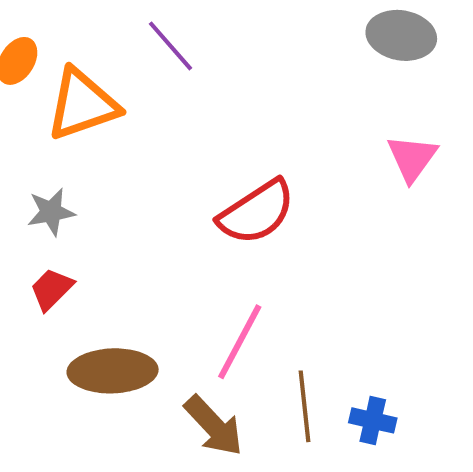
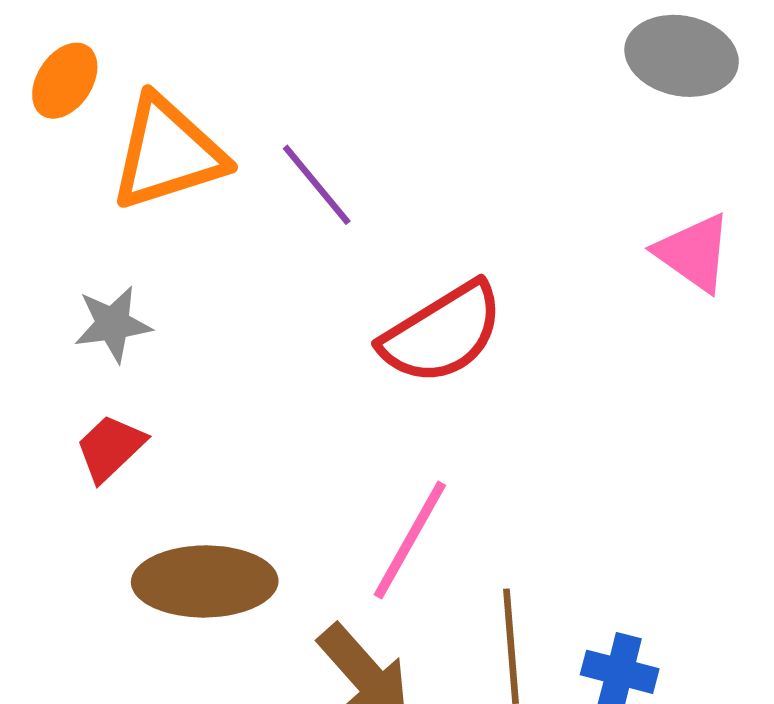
purple line: (170, 46) -> (317, 185), moved
pink triangle: (412, 158) -> (694, 253), turned -32

